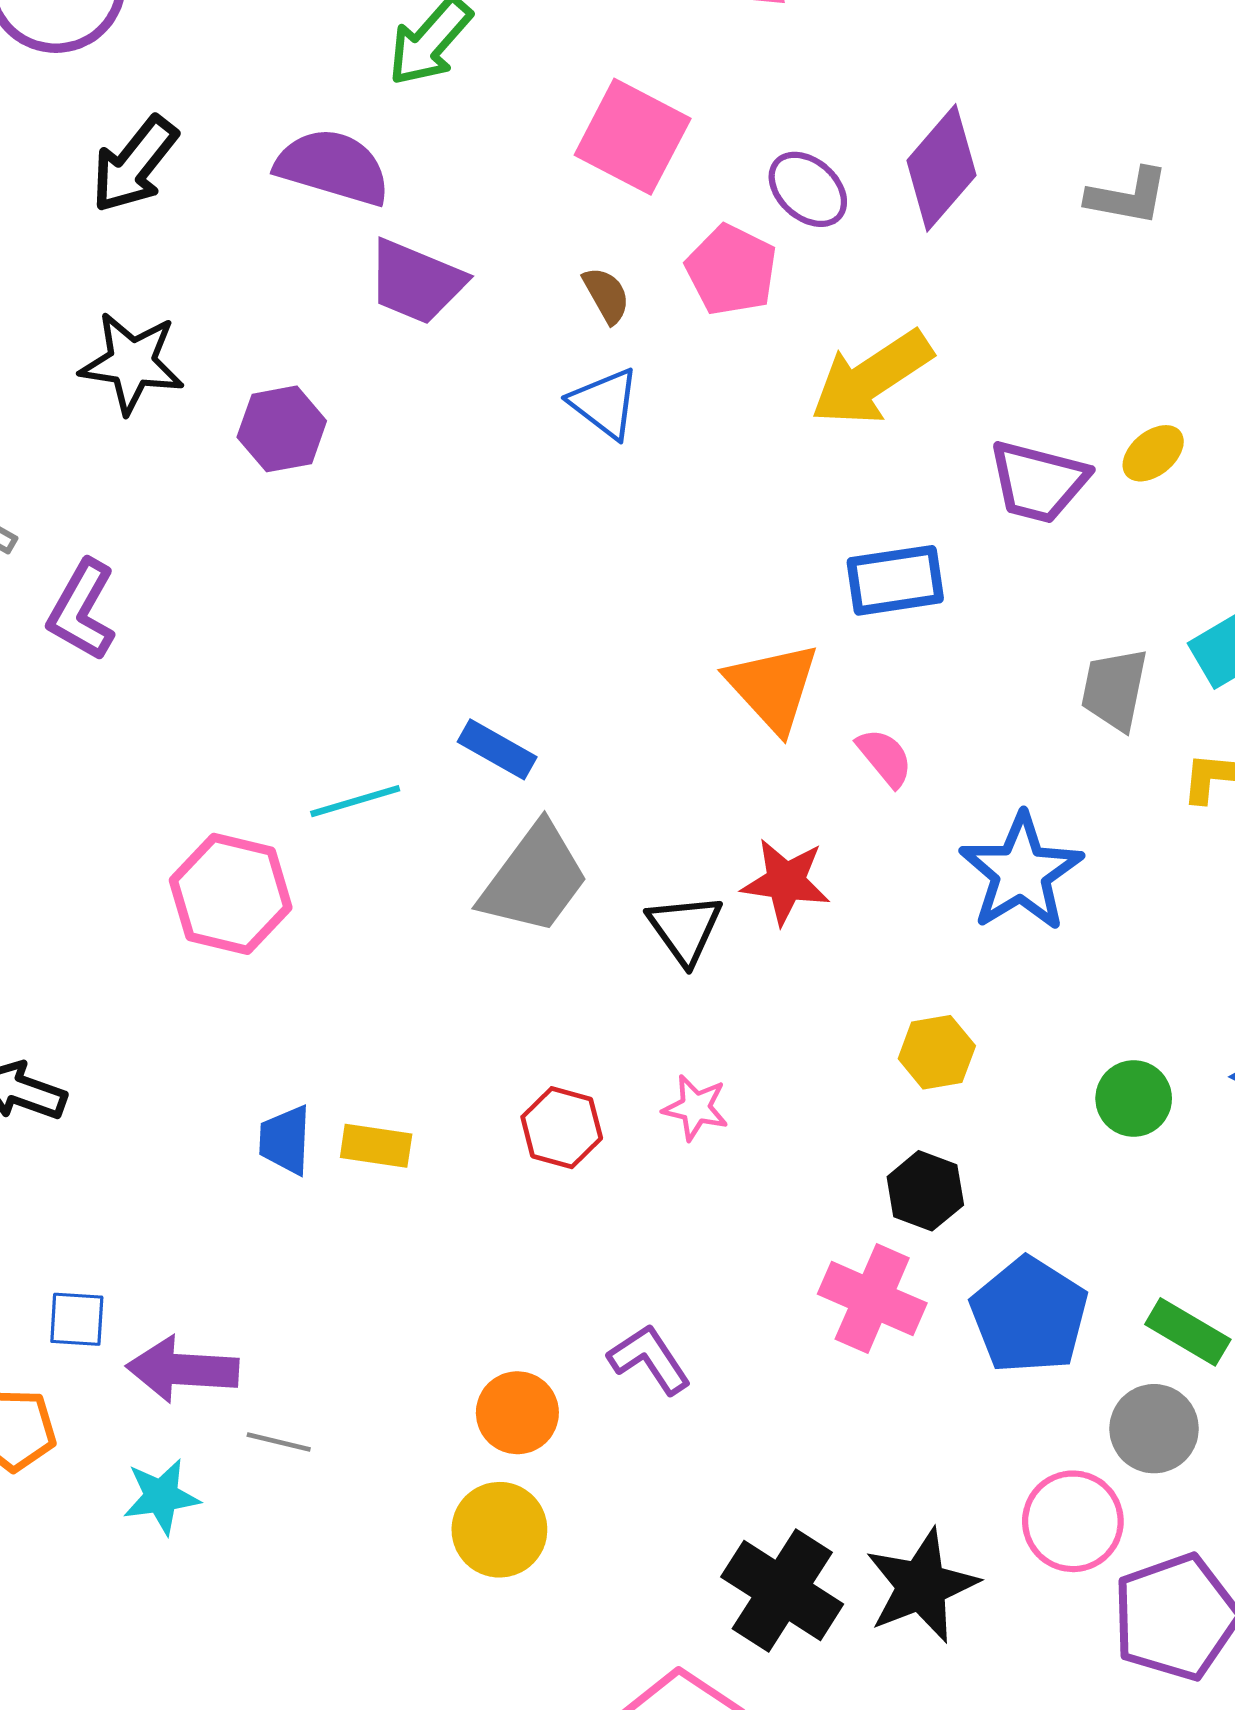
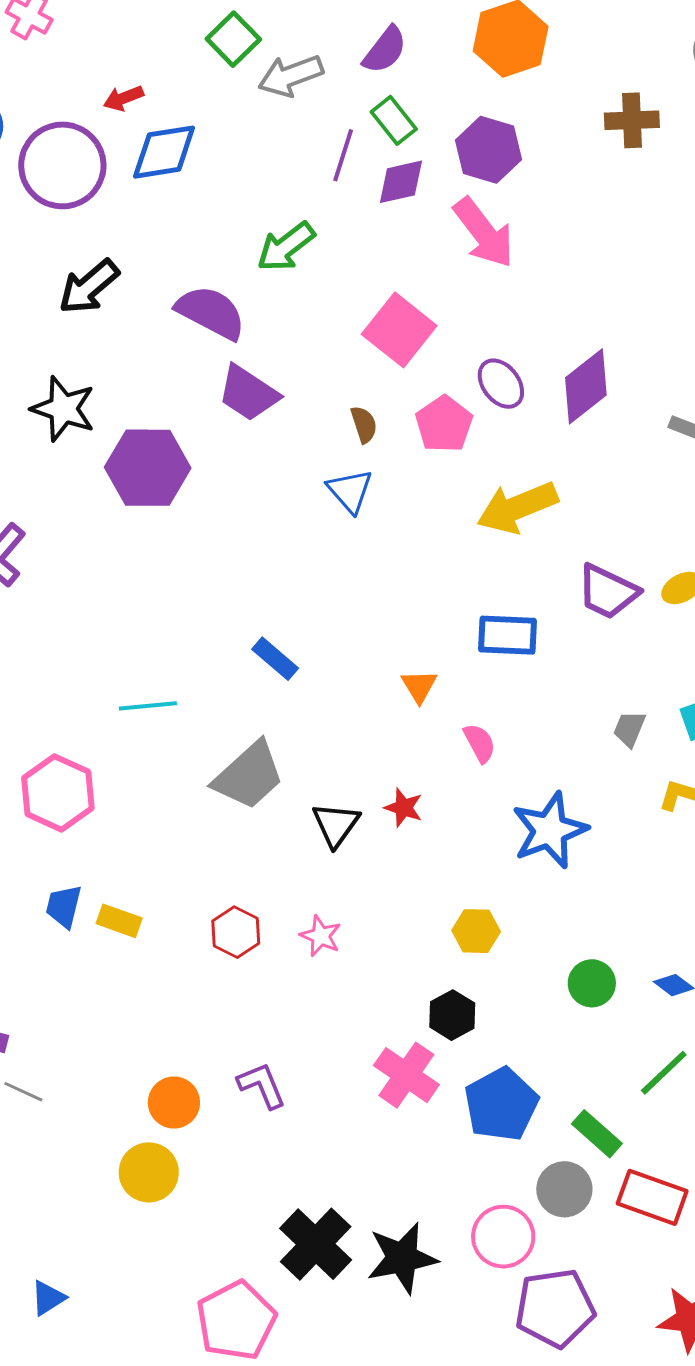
purple hexagon: (282, 429) -> (148, 468), size x1.5
orange triangle: (773, 687) -> (419, 686), size x0.6
gray trapezoid: (1114, 689) -> (629, 729), size x0.7
blue rectangle: (497, 749) -> (275, 659), moved
red star: (786, 882) -> (404, 808), size x0.7
pink hexagon: (231, 894) -> (58, 793), moved

